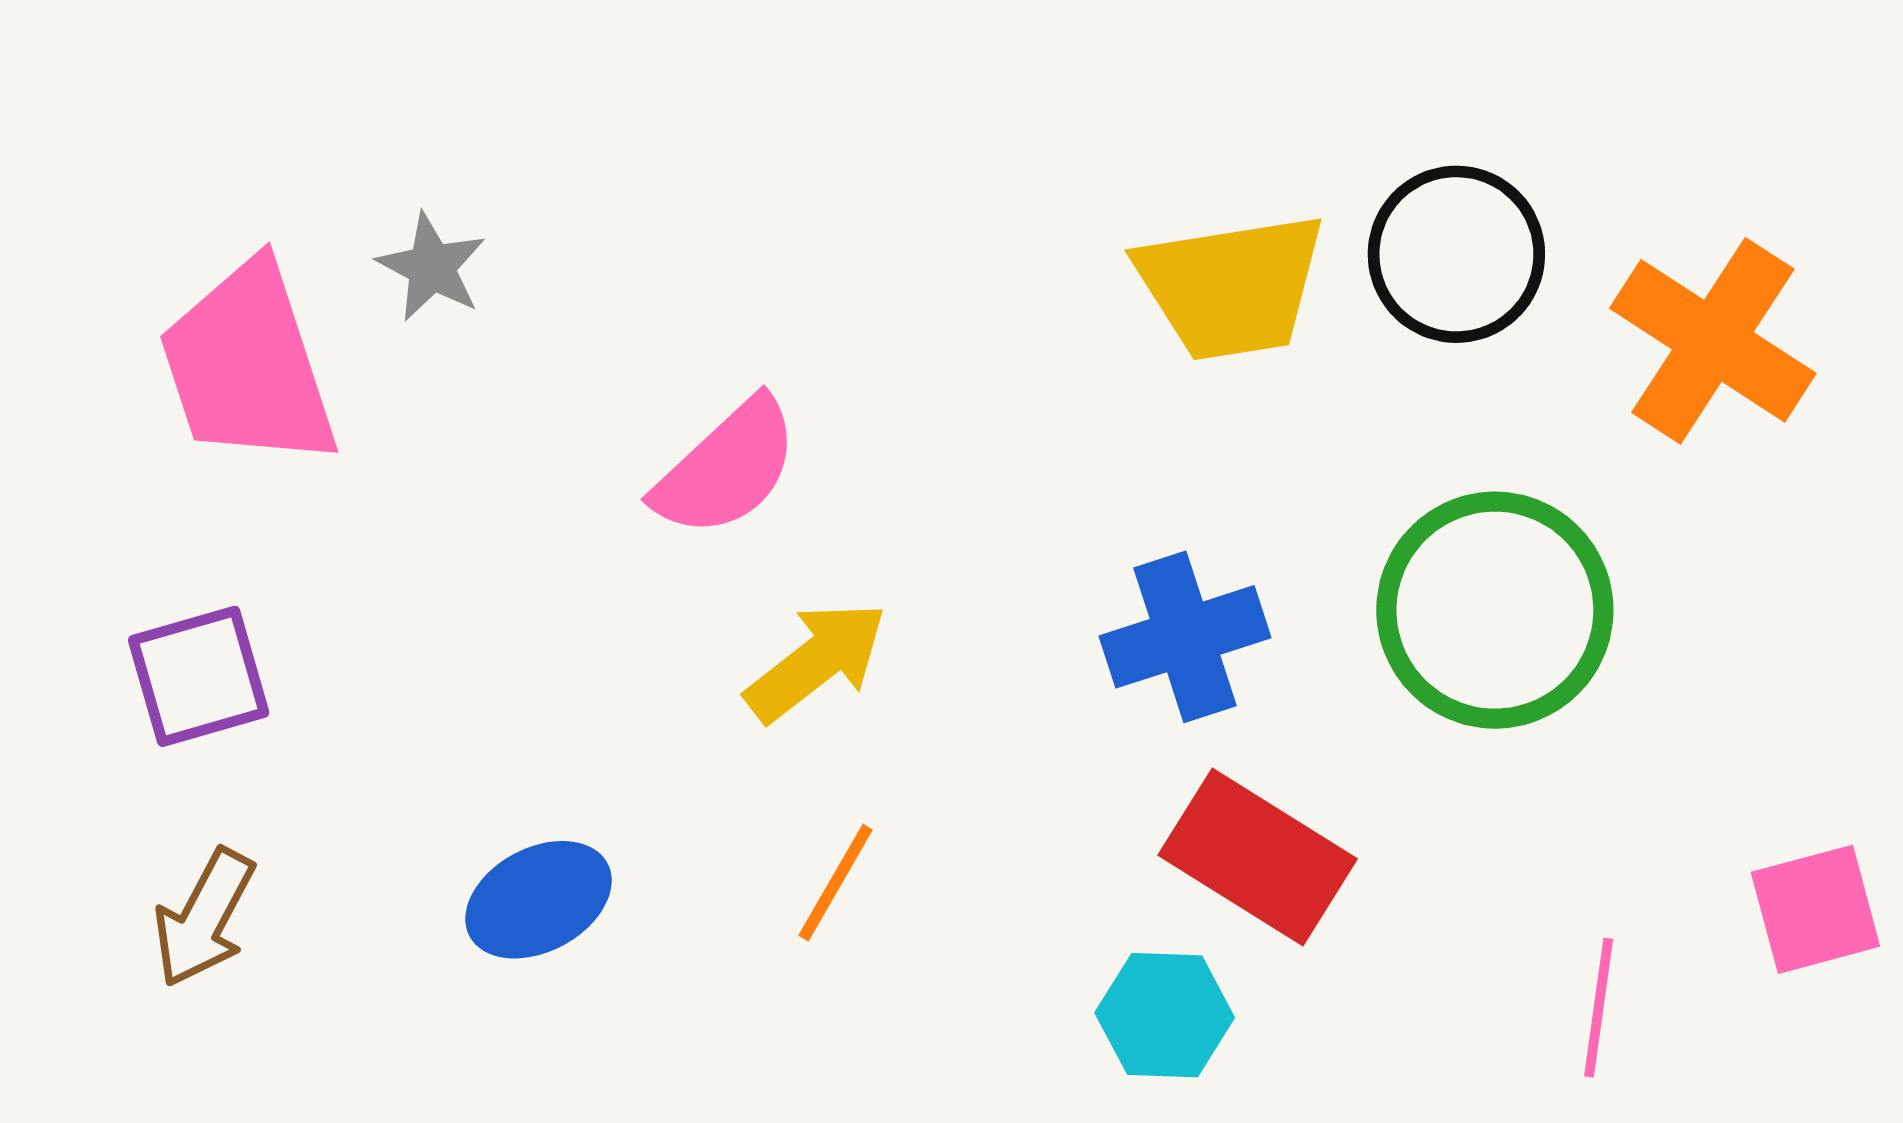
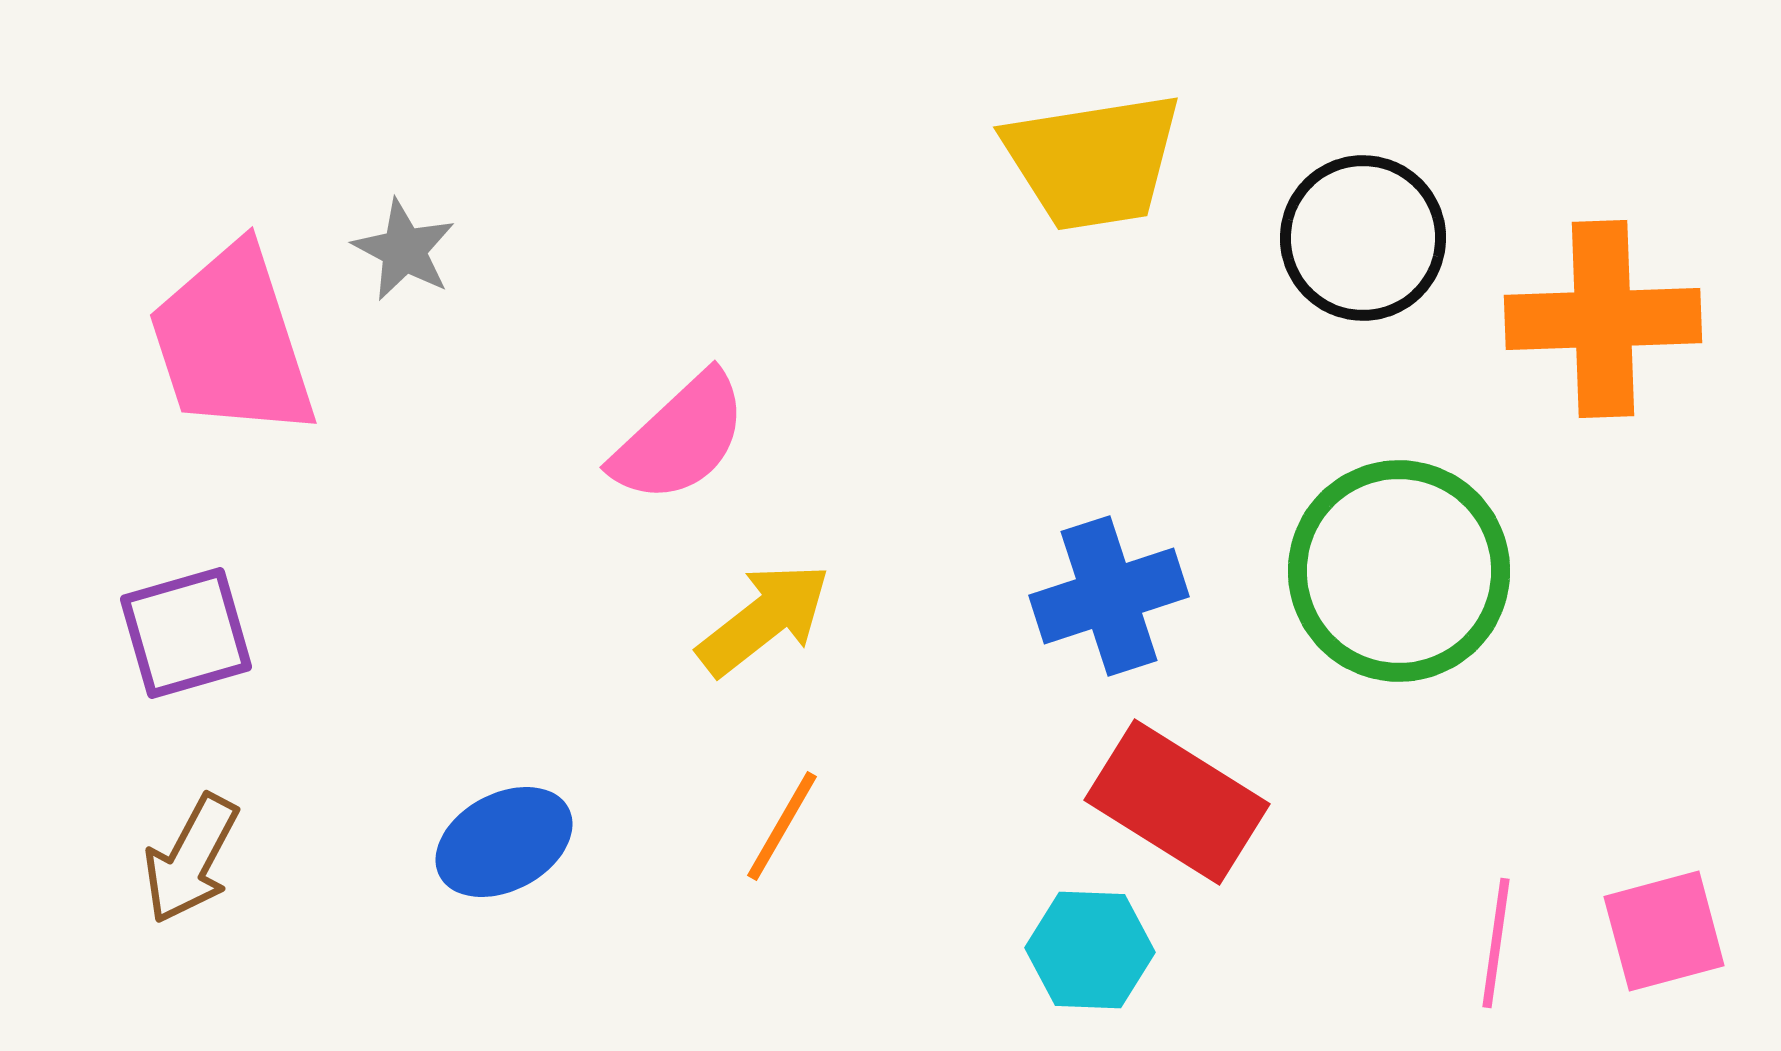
yellow trapezoid: (1231, 286) -> (1093, 161), moved
orange cross: (1713, 341) -> (1603, 319), turned -35
pink square: (1815, 909) -> (1664, 931), moved

